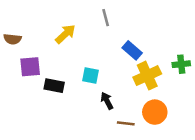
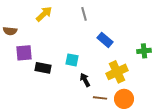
yellow arrow: (65, 34) -> (44, 14), moved
yellow cross: (147, 76) -> (117, 72), moved
orange circle: (155, 112) -> (124, 99), moved

